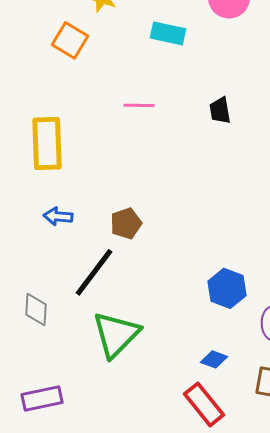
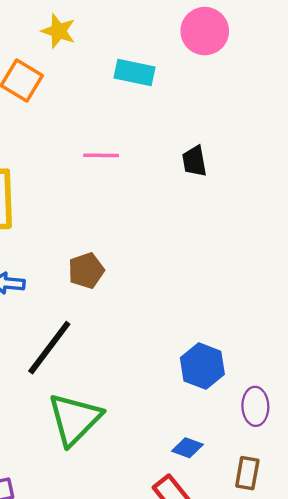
brown pentagon: (126, 223) -> (86, 271), moved

